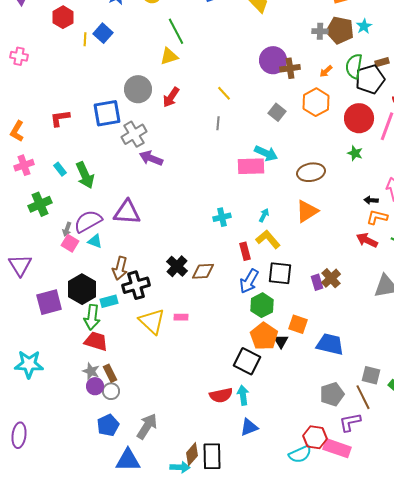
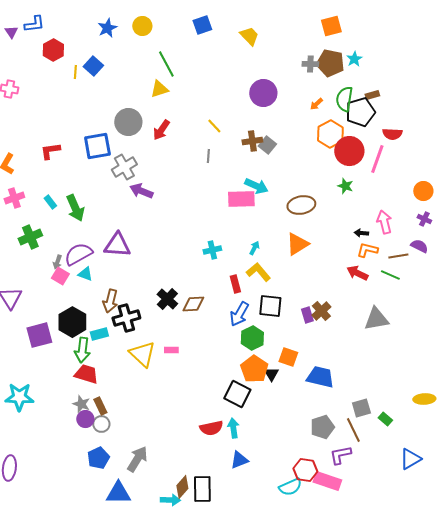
brown cross: (290, 68) -> (252, 141), moved
orange hexagon: (316, 102) -> (330, 134), moved
gray square: (371, 375) -> (361, 408), turned -30

